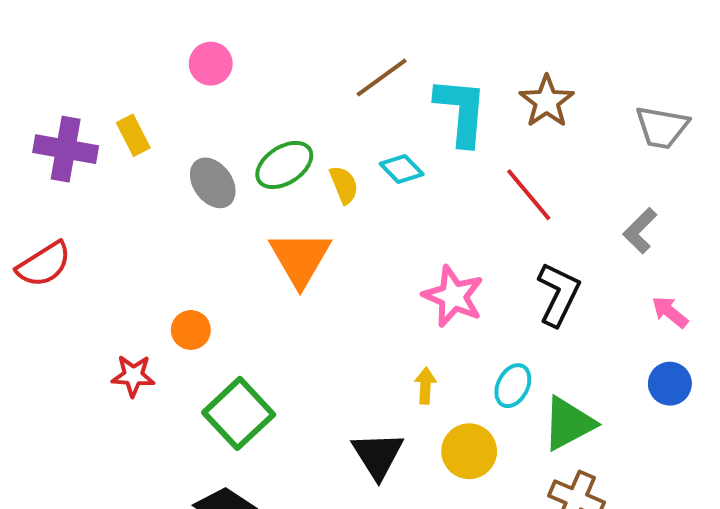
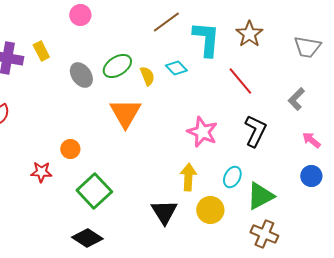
yellow arrow: (425, 386) -> (188, 177), size x1.5

